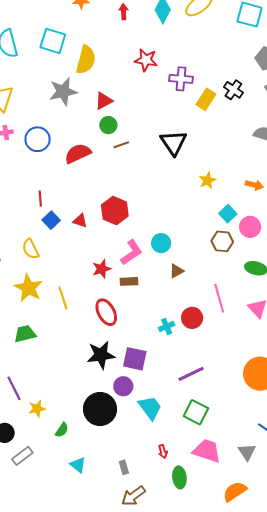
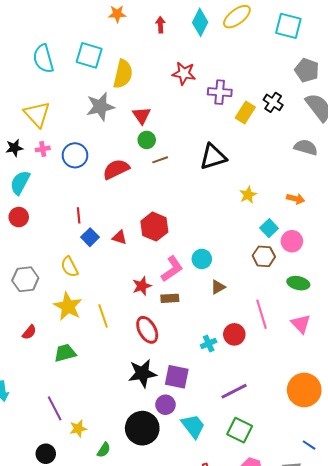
red triangle: (104, 101) -> (142, 115), turned -36
black triangle: (174, 143) -> (213, 157), turned 48

